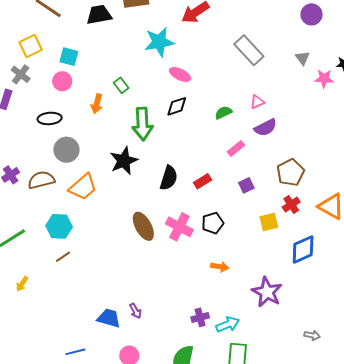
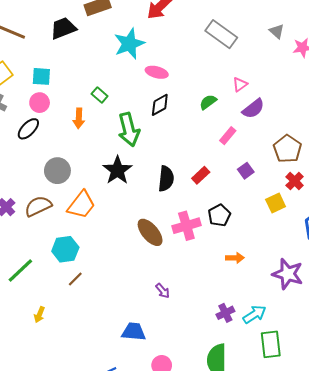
black ellipse: (50, 118) -> (28, 129), moved, turned -30
pink cross: (179, 227) -> (186, 226), turned -32
purple arrow: (135, 311) -> (163, 291), moved

